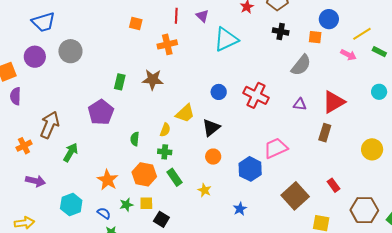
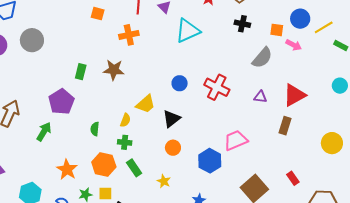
blue circle: (329, 19) -> (300, 19), moved
pink arrow: (348, 55) -> (294, 45), moved
green arrow: (71, 152) -> (44, 132), moved

